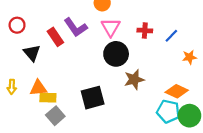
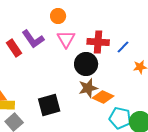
red cross: (145, 30) -> (98, 42), size x1.5
black circle: (116, 54) -> (86, 64), moved
orange diamond: (177, 91) -> (103, 97), moved

